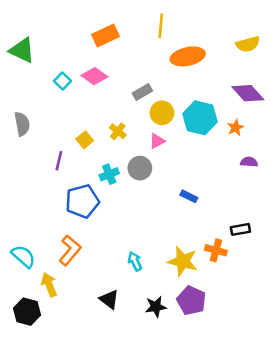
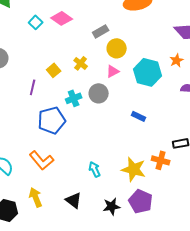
cyan hexagon: (200, 118) -> (148, 72), moved
orange L-shape: (70, 250) -> (42, 160), turned 100
yellow arrow: (49, 285) -> (36, 197), moved

